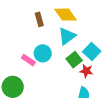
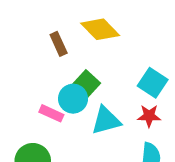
cyan triangle: (67, 36) -> (106, 120), moved, turned 30
green square: (74, 60) -> (86, 84), moved

